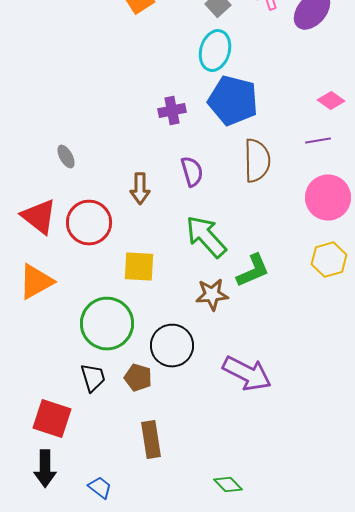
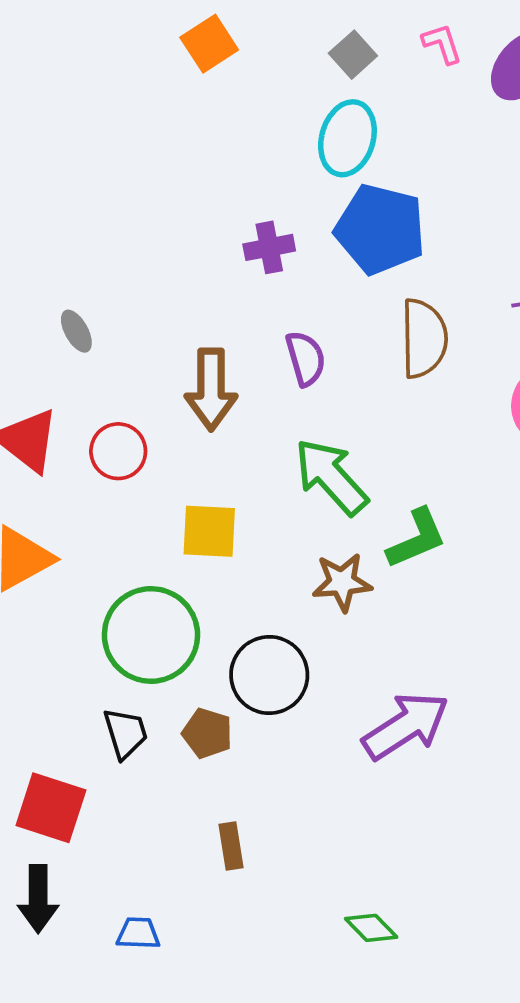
brown arrow: (140, 189) -> (211, 389), size x1.4
red circle: (89, 223) -> (118, 451), size x0.7
purple arrow: (247, 374) -> (406, 726), turned -60
brown rectangle: (151, 440) -> (231, 846), size x0.7
blue trapezoid: (100, 488) -> (138, 933), turned -35

